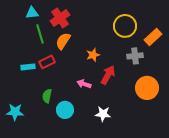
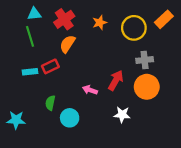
green line: (40, 34) -> (30, 36), moved
orange rectangle: (153, 37) -> (164, 19), moved
orange star: (93, 55) -> (100, 23), moved
orange circle: (147, 88) -> (147, 87), moved
white star: (103, 114) -> (122, 115), moved

